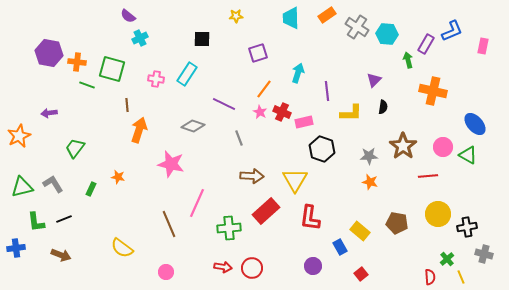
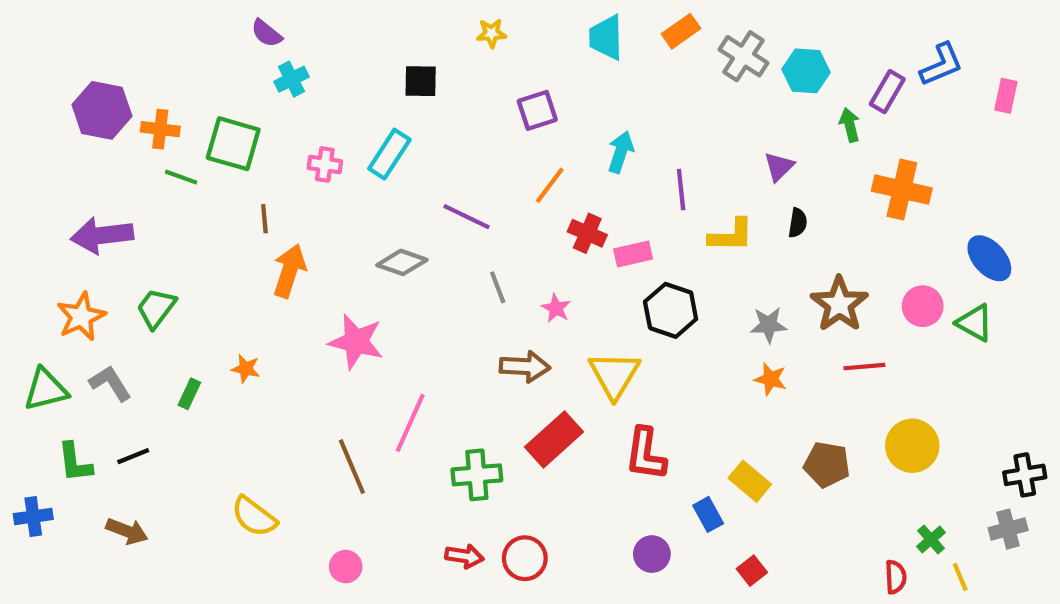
pink star: (260, 112) -> (556, 308), moved
purple arrow: (49, 113) -> (102, 235), size x1.8
orange star: (19, 136) -> (81, 317), moved
red line: (428, 176) -> (864, 367), moved
black cross: (467, 227) -> (1025, 475), moved
gray cross: (484, 254) -> (1008, 529), turned -30

